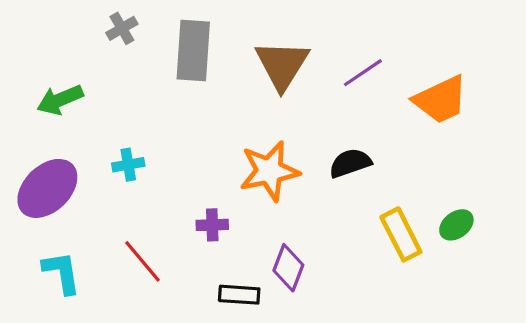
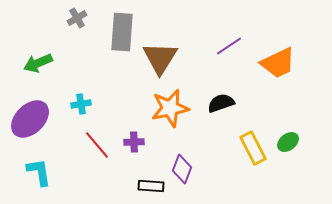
brown triangle: (282, 65) -> (160, 58), moved
red line: (143, 261) -> (97, 145), moved

